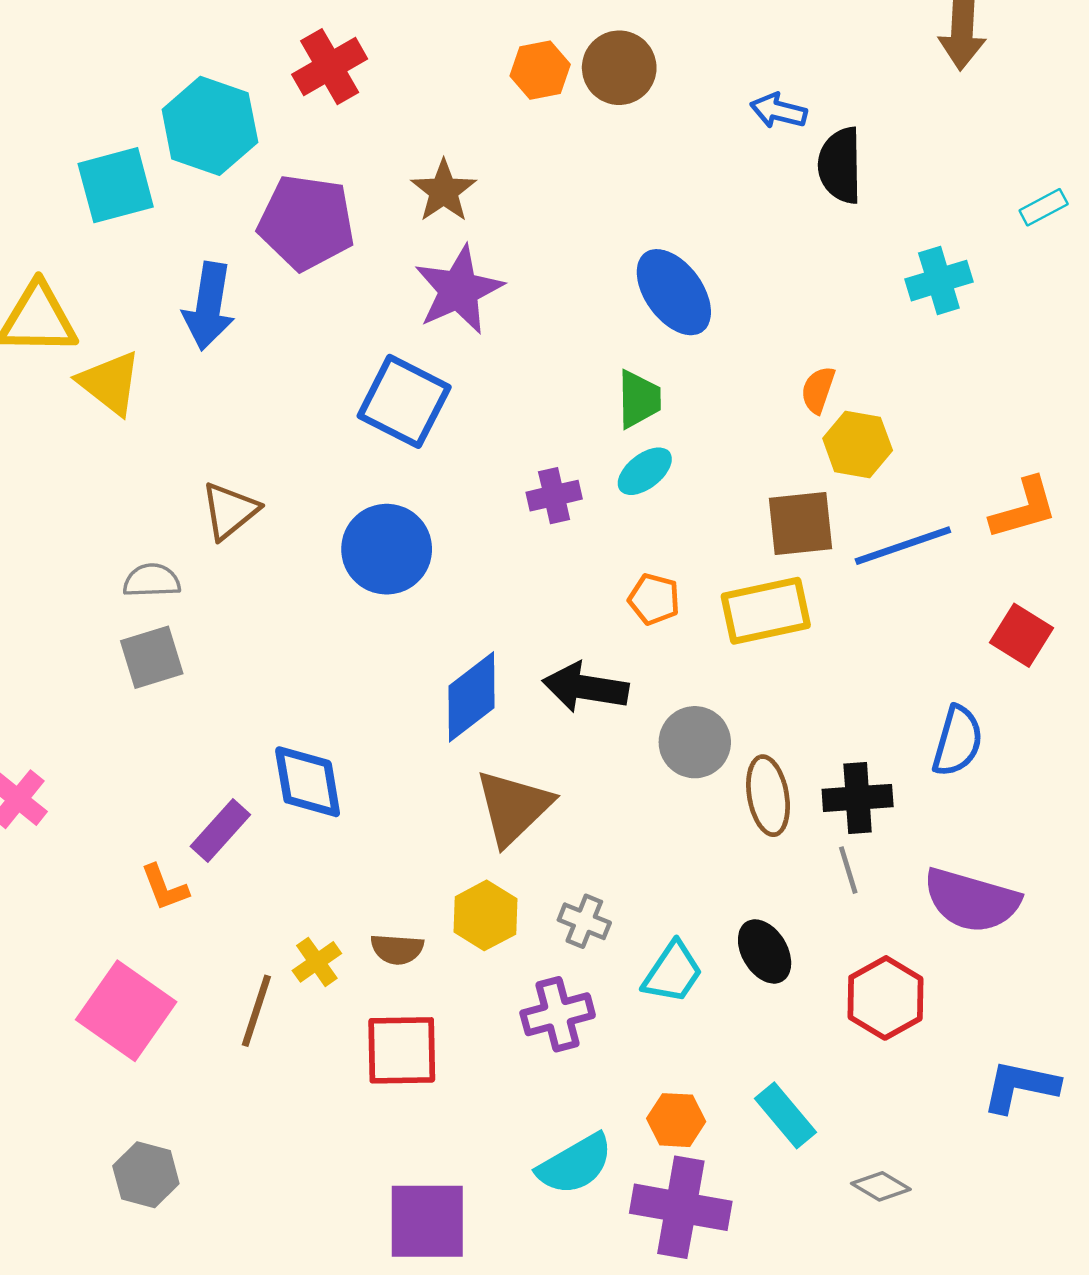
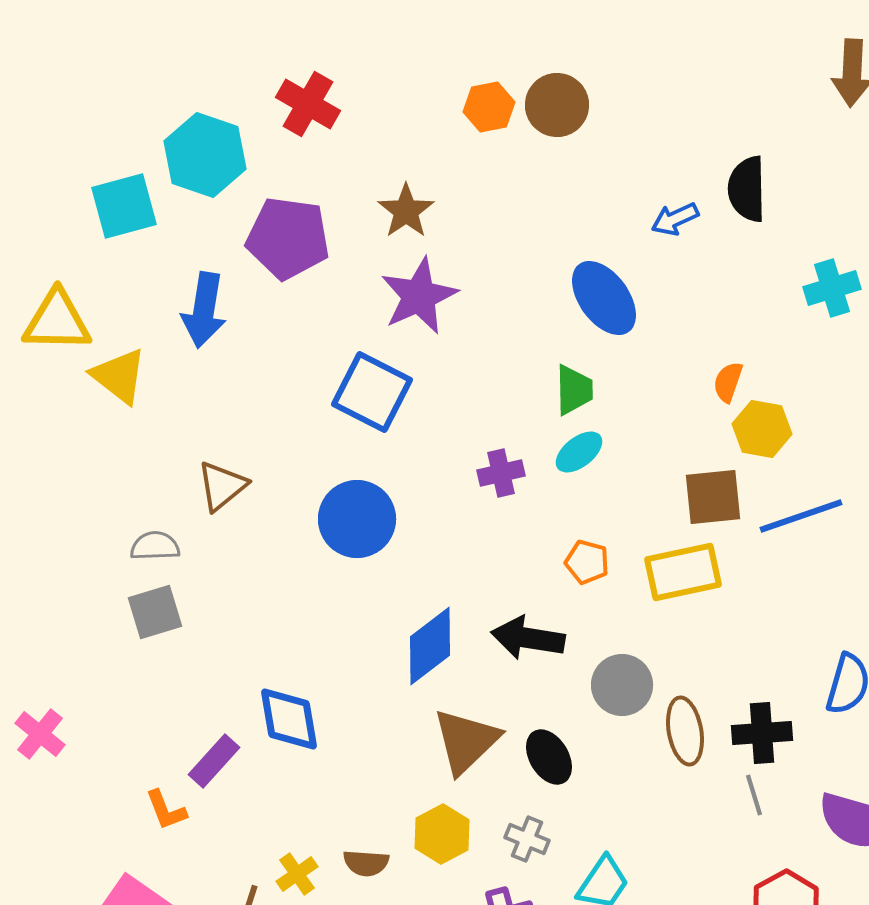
red cross: (330, 67) -> (308, 104), turned -30
blue arrow: (778, 111) -> (675, 219), moved, turned -39
black ellipse: (765, 951) -> (549, 757), moved

